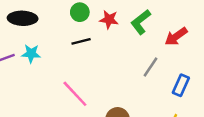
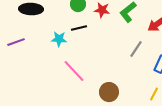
cyan star: (31, 54) -> (59, 39), moved

